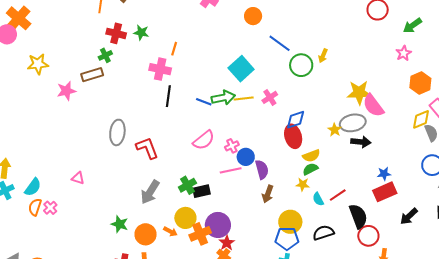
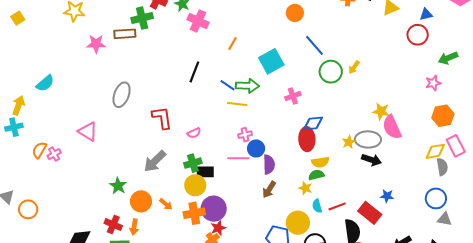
orange line: (174, 49) -> (232, 44), moved
green cross: (105, 55) -> (142, 18), size x1.5
pink cross: (160, 69) -> (198, 21), moved
yellow star: (359, 93) -> (381, 111), size x0.7
yellow line: (244, 98) -> (237, 104), moved
gray ellipse: (117, 132) -> (122, 95), moved
pink semicircle: (204, 140) -> (194, 133), moved, size x0.6
pink triangle: (78, 178) -> (88, 131), size x1.5
cyan semicircle: (33, 187) -> (45, 83), moved
red rectangle: (385, 192) -> (370, 213), moved, turned 50
yellow circle: (185, 218) -> (195, 185), moved
yellow circle: (290, 222) -> (298, 223), moved

